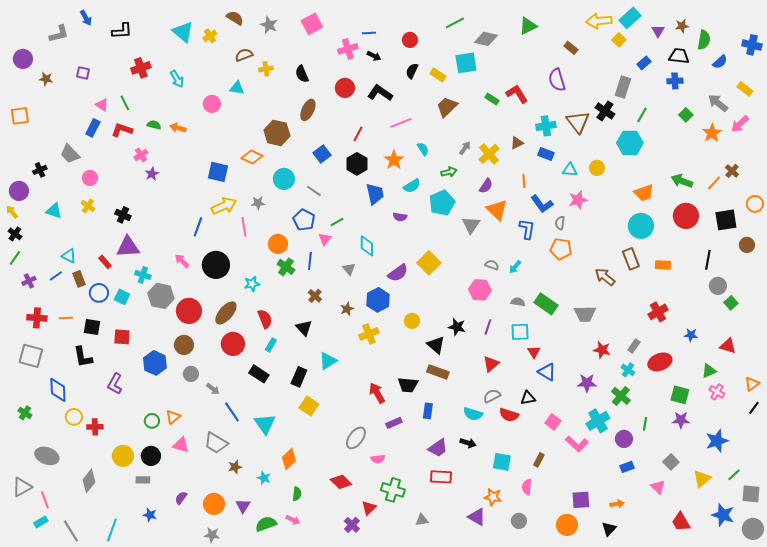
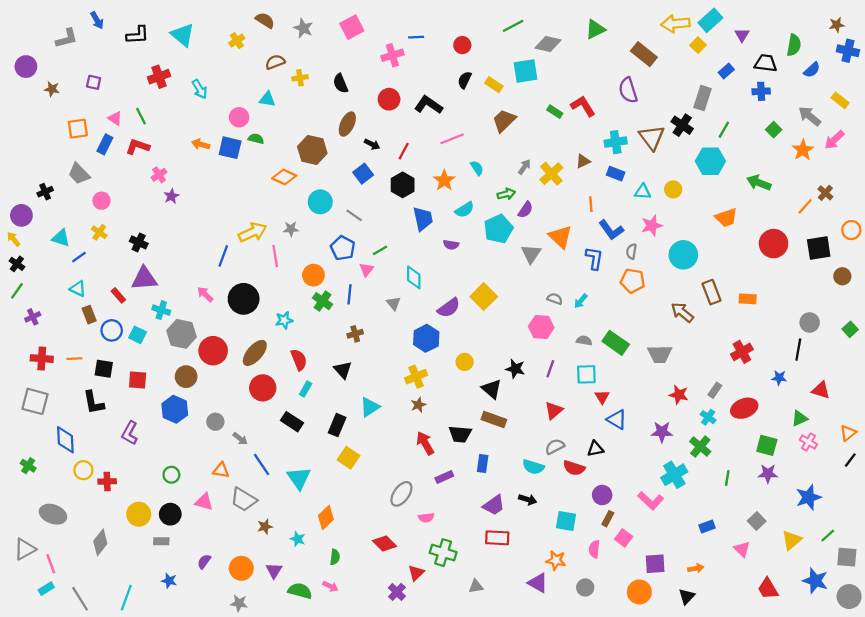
brown star: (682, 26) -> (837, 25), moved
cyan triangle: (183, 32) -> (183, 35), moved
brown rectangle: (571, 48) -> (644, 54), size x1.6
black arrow: (374, 56) -> (372, 144), moved
orange square: (20, 116) -> (78, 129), moved
green semicircle: (154, 125) -> (256, 139), moved
blue square: (218, 172) -> (230, 148), moved
green arrow: (682, 181) -> (759, 183), moved
purple semicircle: (486, 186) -> (525, 210), moved
cyan circle: (641, 226) -> (683, 255), moved
black line: (708, 260) -> (798, 350), moved
blue line: (56, 276) -> (79, 257), moved
brown cross: (315, 296) -> (355, 334), turned 32
green square: (731, 303) -> (850, 329), moved
brown star: (347, 309) -> (418, 405), moved
brown circle: (184, 345) -> (186, 377), moved
orange triangle: (173, 417) -> (221, 470), moved, turned 49
pink square: (553, 422) -> (624, 538), moved
purple circle: (624, 439) -> (602, 495), moved
green semicircle: (266, 524) -> (300, 591), turned 35

